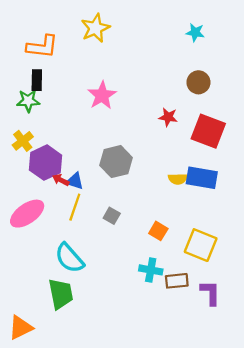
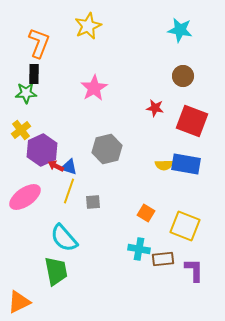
cyan star: (195, 32) -> (180, 30), size x1.4
orange L-shape: (42, 47) -> (39, 43), turned -76
gray square: (112, 216) -> (93, 202), moved, turned -35

